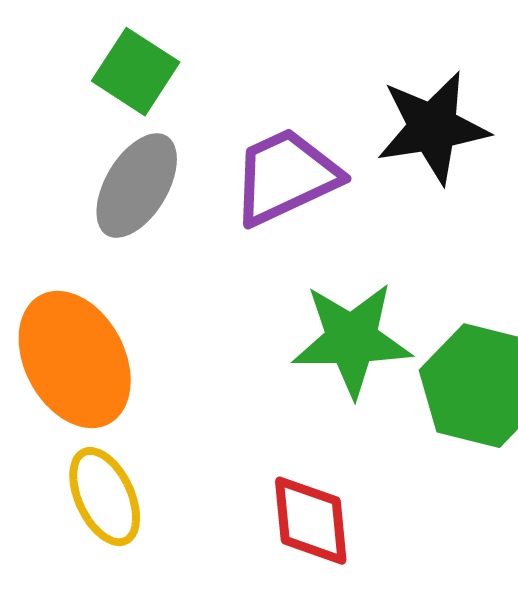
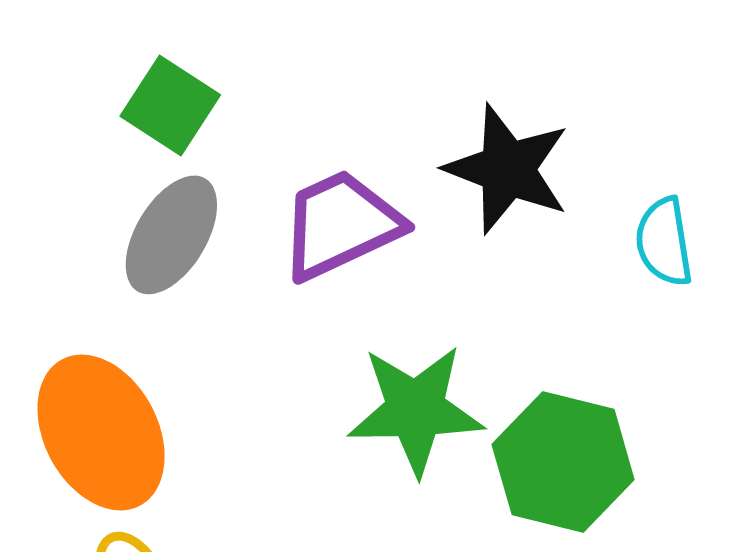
black star: (433, 128) -> (507, 169), turned 30

